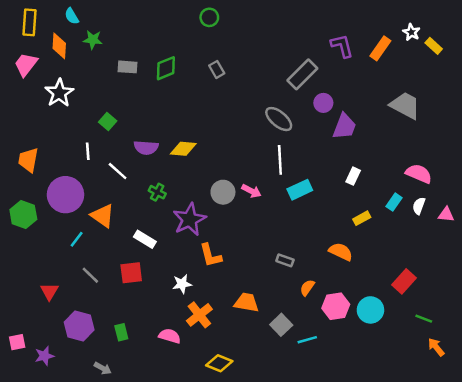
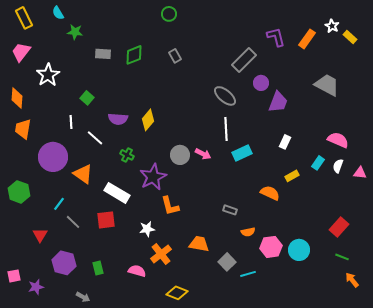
yellow rectangle: (30, 22) -> (24, 18), turned -30
orange diamond: (59, 46) -> (17, 98), moved
yellow diamond: (183, 149) -> (148, 120), turned -55
green hexagon: (23, 214) -> (19, 192), moved
cyan line: (77, 239) -> (59, 204), moved
white rectangle: (145, 239) -> (117, 193), size x1.4
orange semicircle: (341, 252) -> (270, 193), moved
red rectangle: (404, 281) -> (339, 227), moved
orange semicircle: (307, 288) -> (248, 232), turned -136

